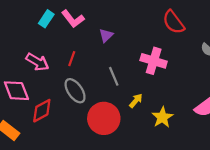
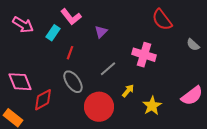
cyan rectangle: (46, 19) -> (53, 33), moved
pink arrow: (37, 62) -> (23, 25), moved
gray line: (114, 76) -> (108, 69), turned 72

